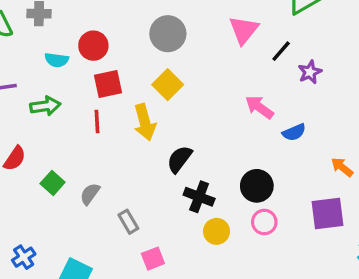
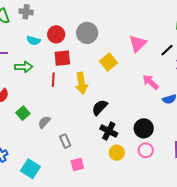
pink triangle: (244, 30) -> (138, 44), moved
gray circle: (168, 34) -> (87, 33), moved
yellow square: (168, 85) -> (109, 62), moved

